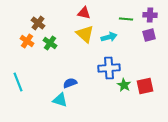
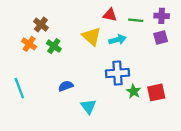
red triangle: (84, 13) -> (110, 15), moved
blue semicircle: (70, 83) -> (66, 86), moved
cyan triangle: (60, 100) -> (88, 106), moved, turned 35

